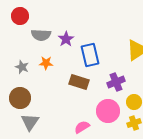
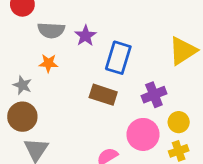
blue rectangle: (90, 55) -> (118, 58), turned 30
orange star: (46, 63) -> (48, 63), moved
gray star: (22, 67) -> (22, 85), moved

